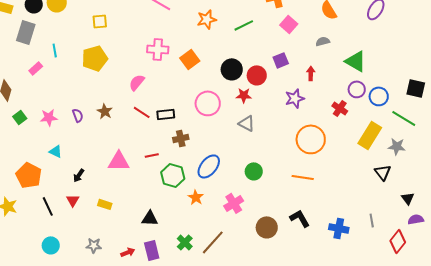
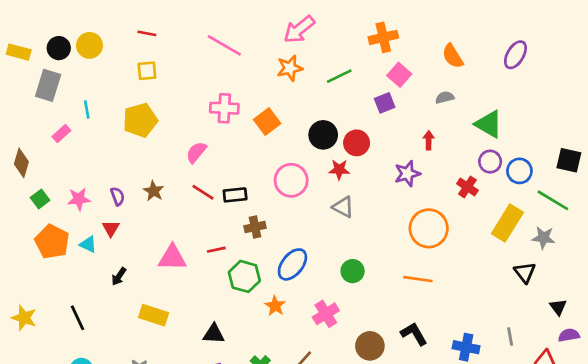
purple square: (281, 60) -> (385, 103), moved
orange pentagon: (29, 175) -> (52, 242), moved
red triangle: (73, 200) -> (111, 228), moved
yellow rectangle: (105, 204) -> (154, 315), size x1.5

